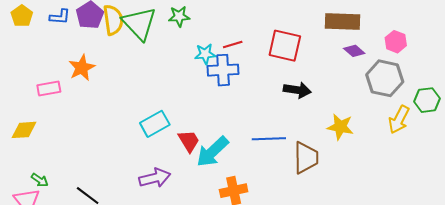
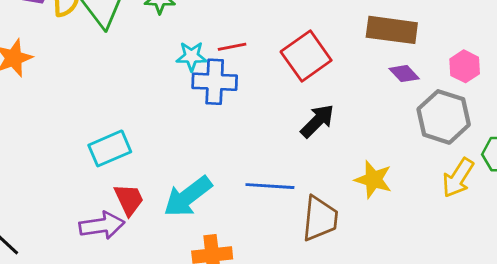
red square: (285, 46) -> (306, 56), turned 36
black arrow: (297, 90) -> (317, 121), turned -60
red trapezoid: (189, 141) -> (129, 199), moved

